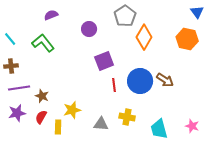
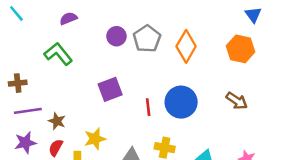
gray pentagon: (125, 16) -> (147, 39), moved
cyan line: (10, 39) -> (16, 13), moved
purple square: (104, 61) -> (110, 89), moved
brown arrow: (165, 80) -> (237, 101), moved

